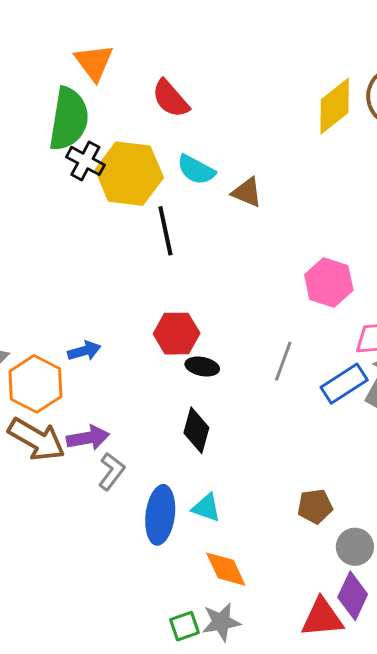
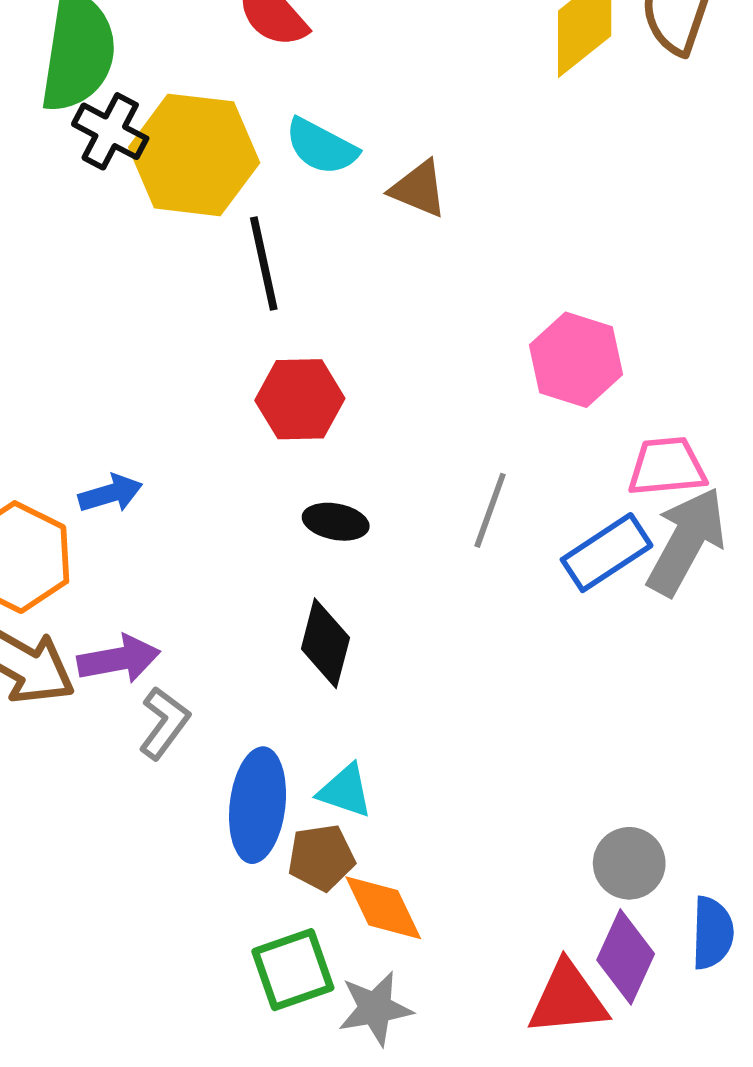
red hexagon: (177, 334) -> (300, 399), moved
brown pentagon: (315, 506) -> (321, 857), moved
green square: (185, 626) -> (293, 970), moved, size x1.4

